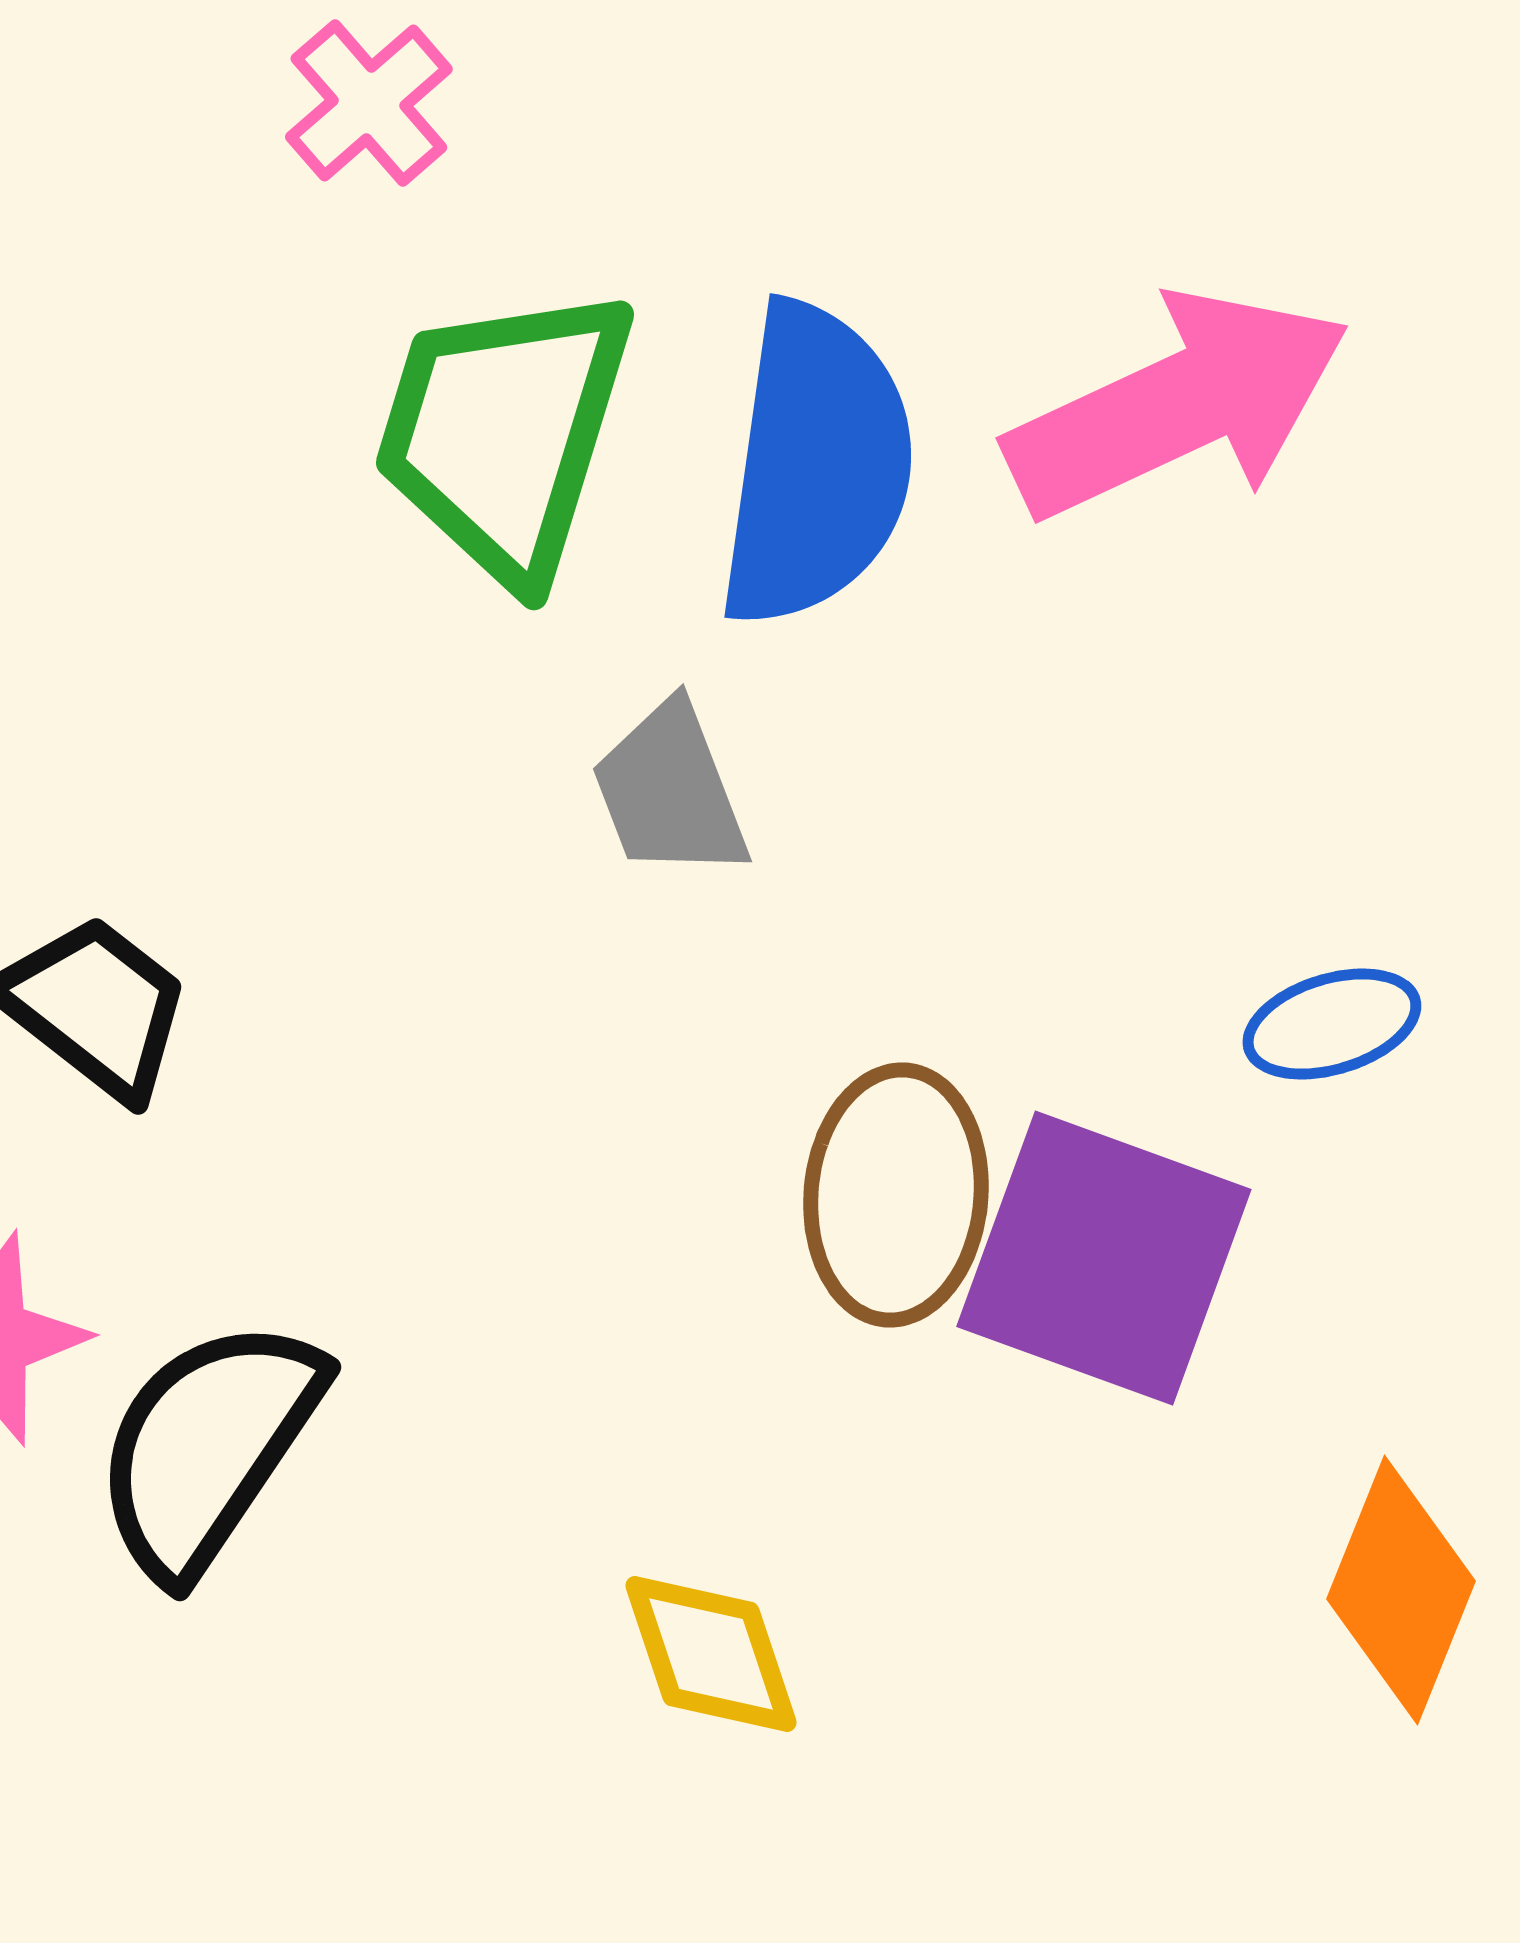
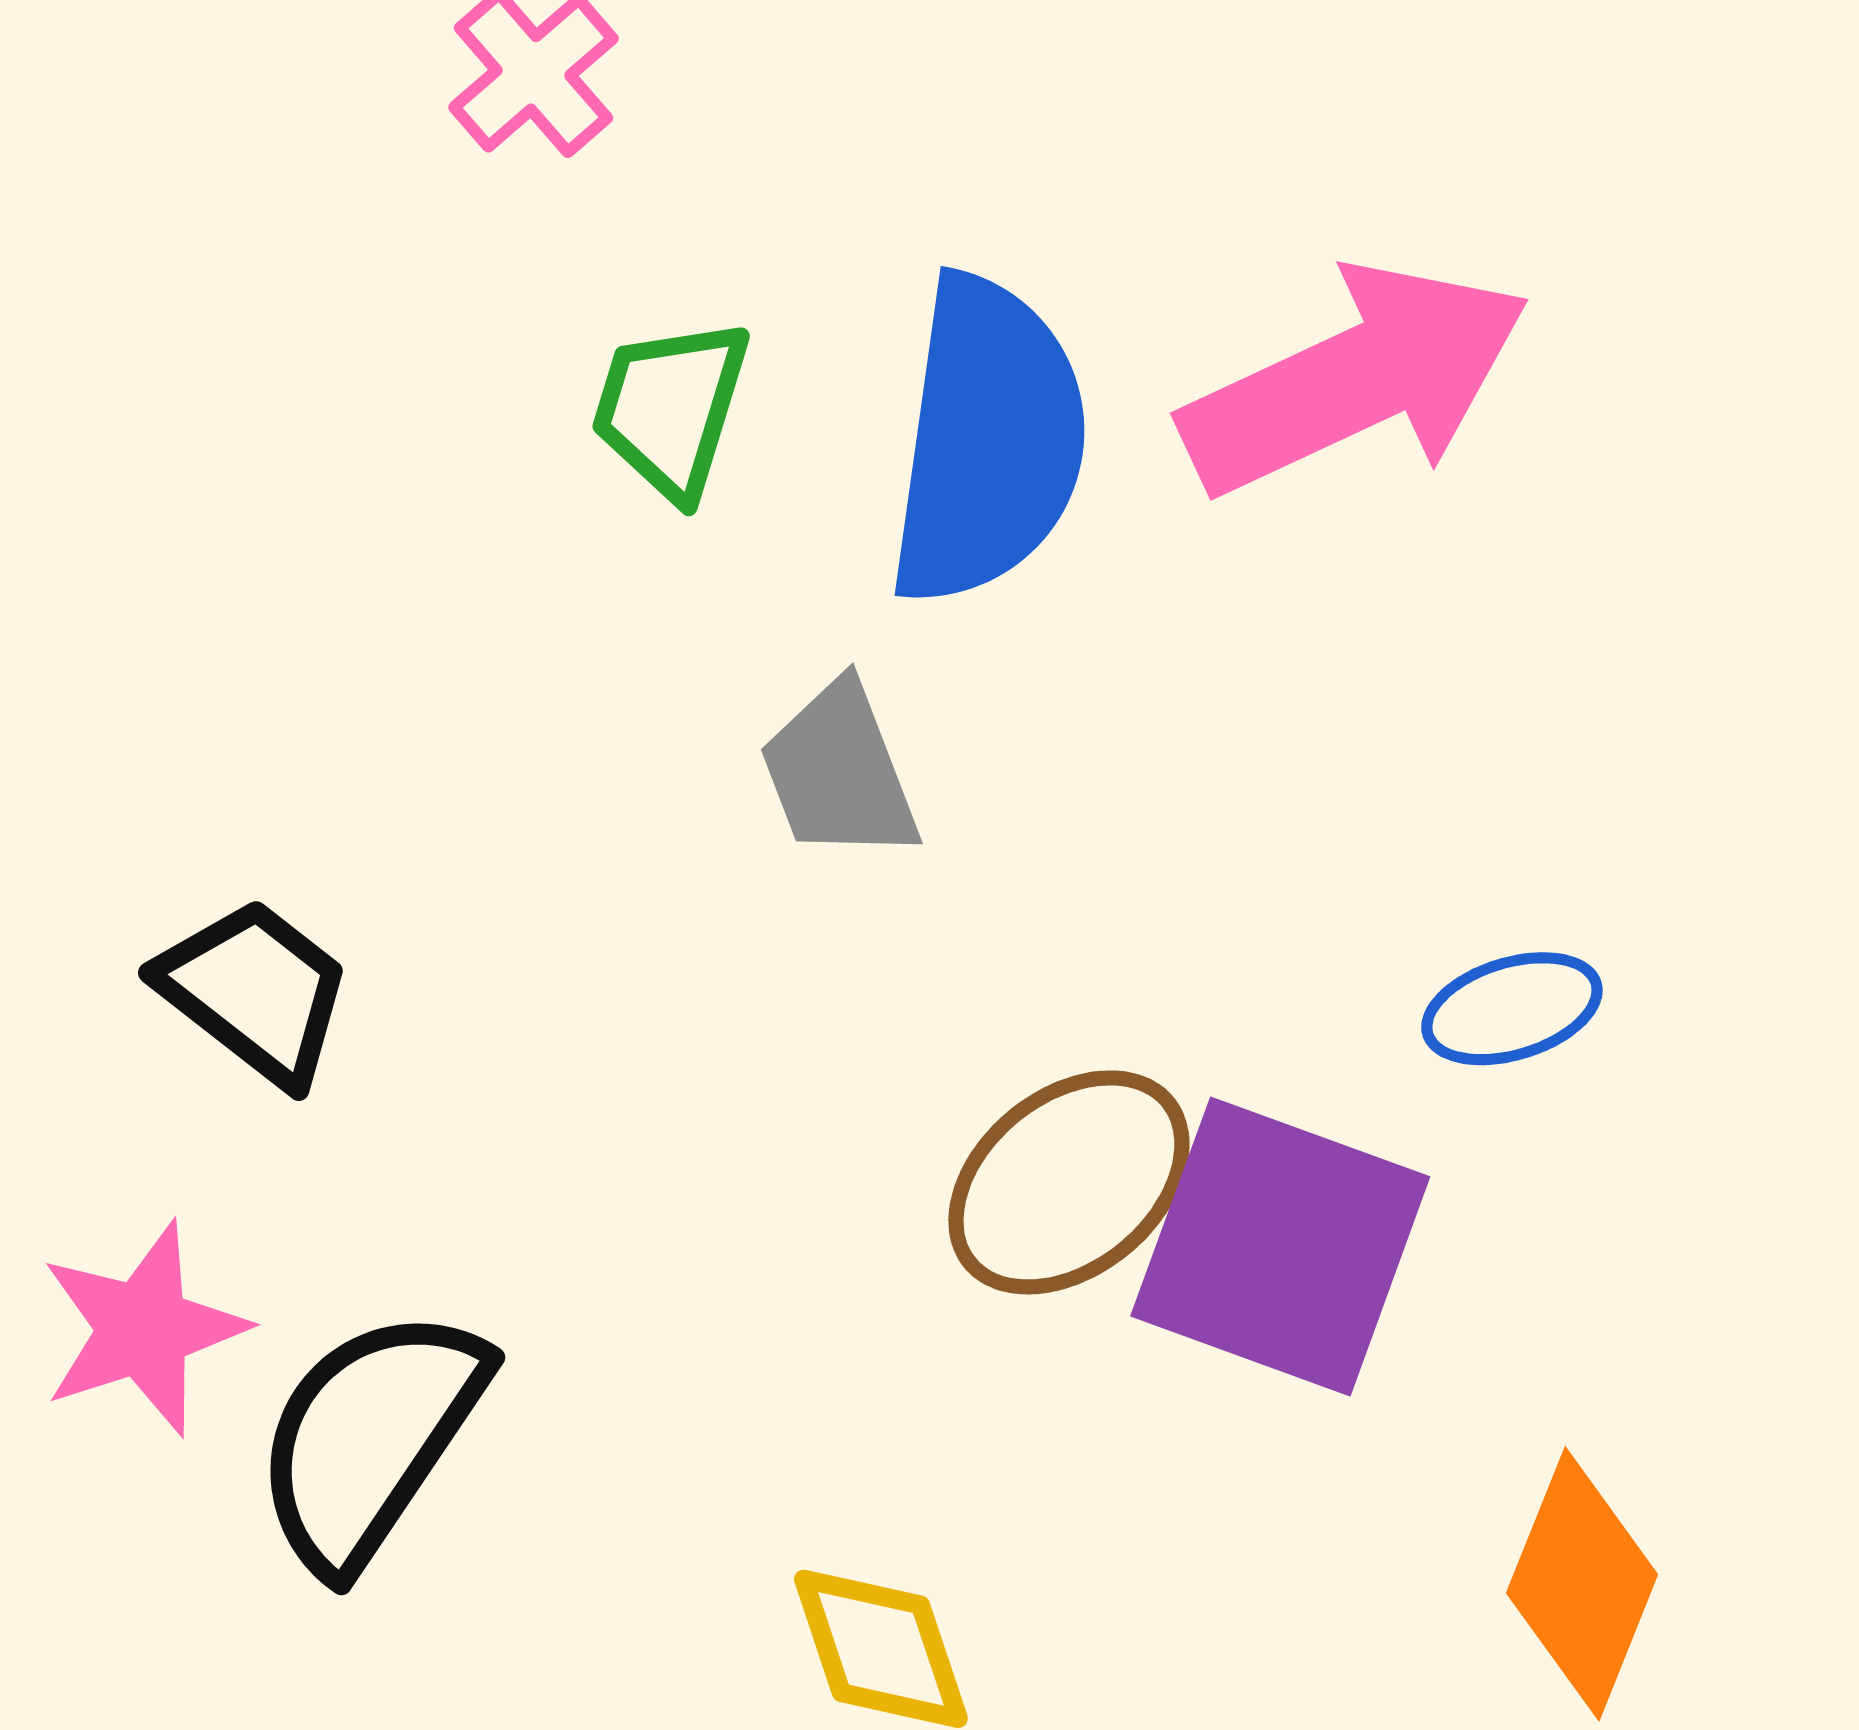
green trapezoid: (504, 433) -> (671, 408), size x0.6
brown ellipse: (896, 1195) -> (1069, 1182), turned 46

